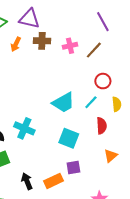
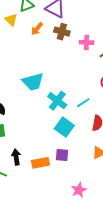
cyan line: (91, 102) -> (83, 103), moved
cyan trapezoid: (63, 103) -> (33, 82), moved
cyan cross: (24, 128) -> (57, 101), moved

